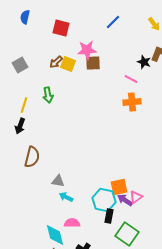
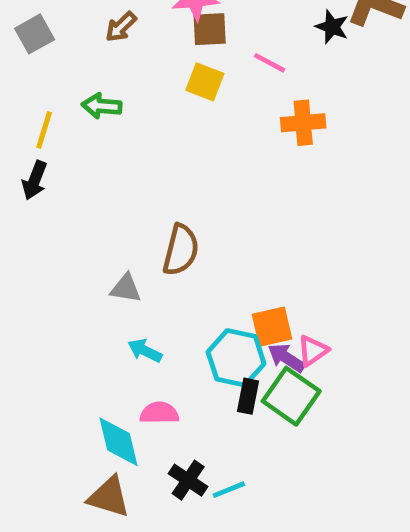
yellow square: (68, 64) -> (205, 82), moved
pink line: (131, 79) -> (270, 63), moved
green arrow: (48, 95) -> (102, 106), turned 105
brown semicircle: (32, 157) -> (181, 250), moved
gray triangle: (58, 181) -> (126, 288), moved
green square: (127, 234) -> (291, 396), moved

